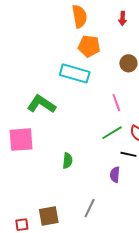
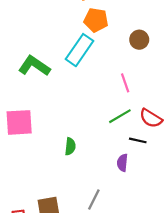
cyan rectangle: (75, 73) -> (79, 50), turned -72
green L-shape: (41, 104) -> (34, 66), moved

